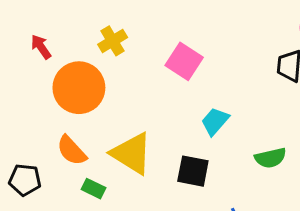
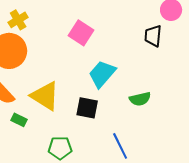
yellow cross: (113, 41) -> (18, 20), moved
cyan trapezoid: (215, 121) -> (102, 74), size x1.4

